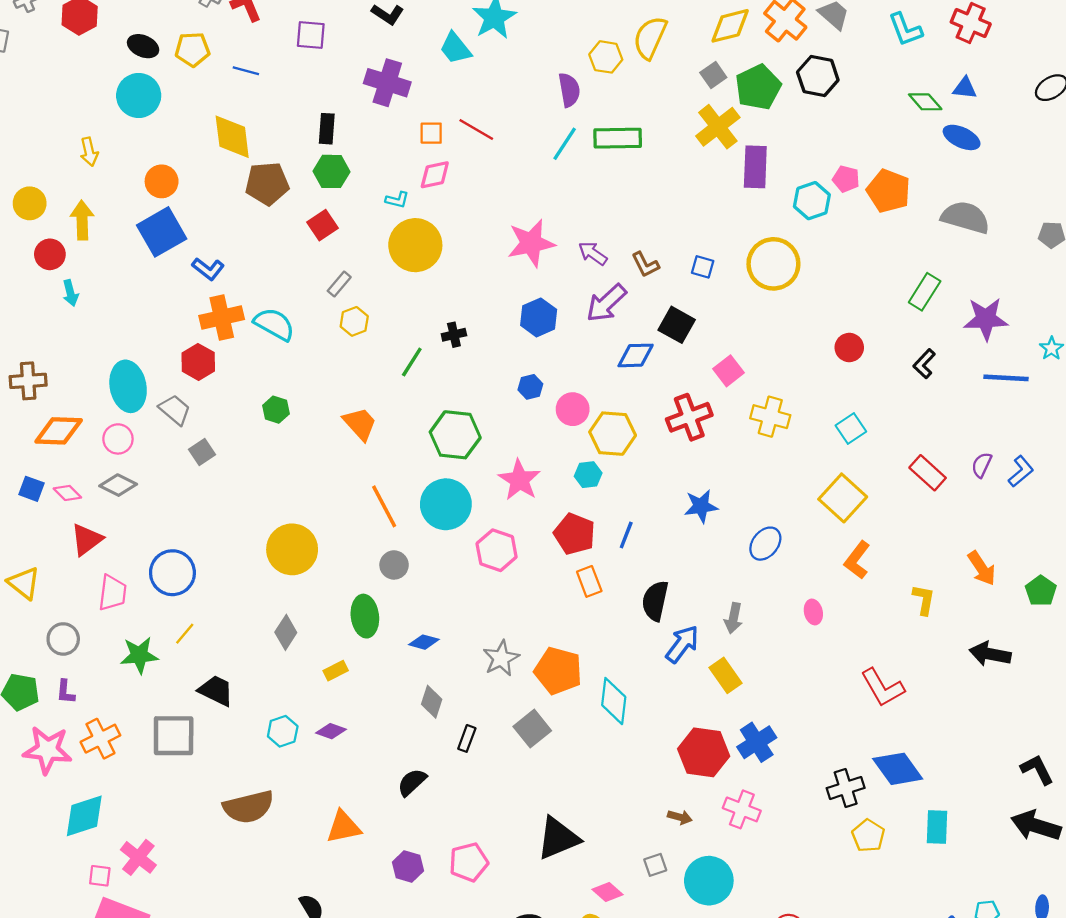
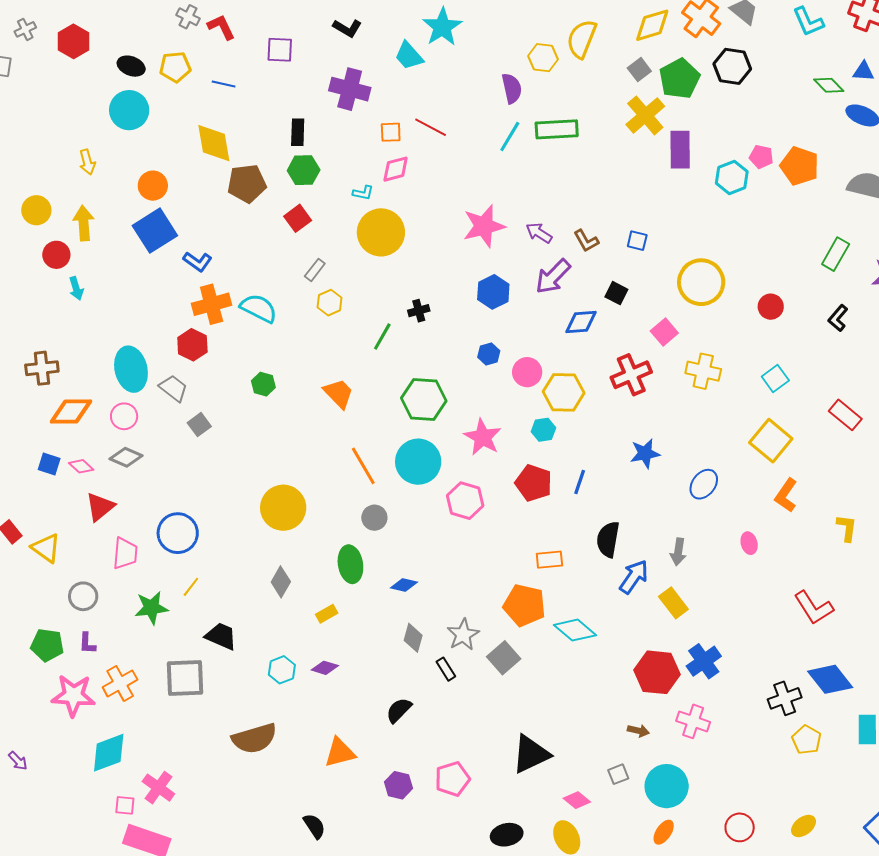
yellow circle: (773, 264) -> (701, 282), moved
black square: (677, 325) -> (616, 293), size x0.7
orange rectangle: (589, 581) -> (549, 560), moved, turned -72
gray star: (501, 658) -> (463, 635), moved
cyan diamond: (614, 701) -> (575, 630), turned -54
black rectangle: (467, 738) -> (446, 669), turned -50

